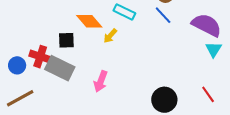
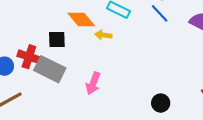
yellow arrow: (110, 36) -> (103, 35), turned 56
black circle: (164, 100) -> (161, 103), size x0.7

